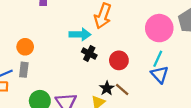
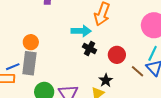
gray rectangle: (24, 70) -> (29, 63), size x1.6
brown line: (122, 90) -> (138, 71), moved

